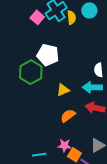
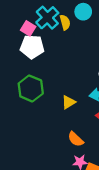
white pentagon: (48, 55) -> (32, 47), moved
orange semicircle: (68, 116) -> (76, 139), moved, turned -91

